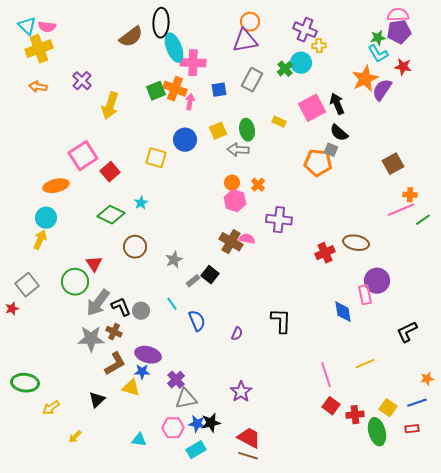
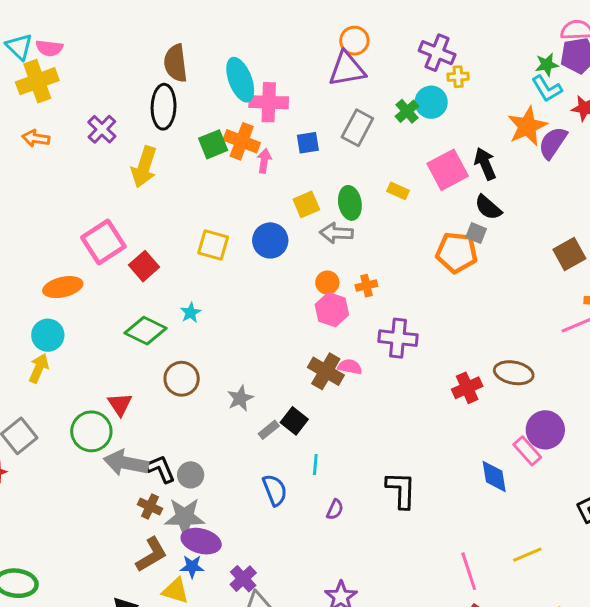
black ellipse: (161, 23) -> (164, 107), moved
brown semicircle: (131, 37) -> (176, 63), turned 120
blue circle: (185, 140) -> (270, 240), moved
orange cross: (258, 185) -> (366, 286), turned 32
pink rectangle: (365, 295) -> (527, 451), turned -30
gray arrow: (98, 303) -> (126, 463), turned 64
cyan line: (172, 304) -> (315, 464), moved, turned 40
gray star: (91, 339) -> (185, 517), moved

